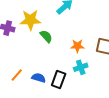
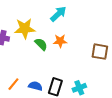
orange star: (77, 46) -> (60, 41), moved
cyan cross: (81, 67) -> (79, 88), moved

